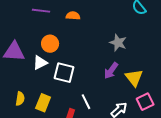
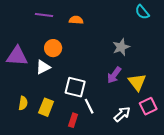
gray star: (118, 43) -> (121, 47), turned 30
white square: (64, 73) -> (75, 87), moved

